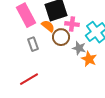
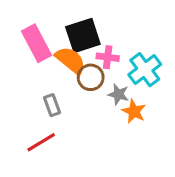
orange semicircle: (48, 26) -> (71, 60), size x1.5
gray rectangle: (33, 44) -> (52, 105), moved

